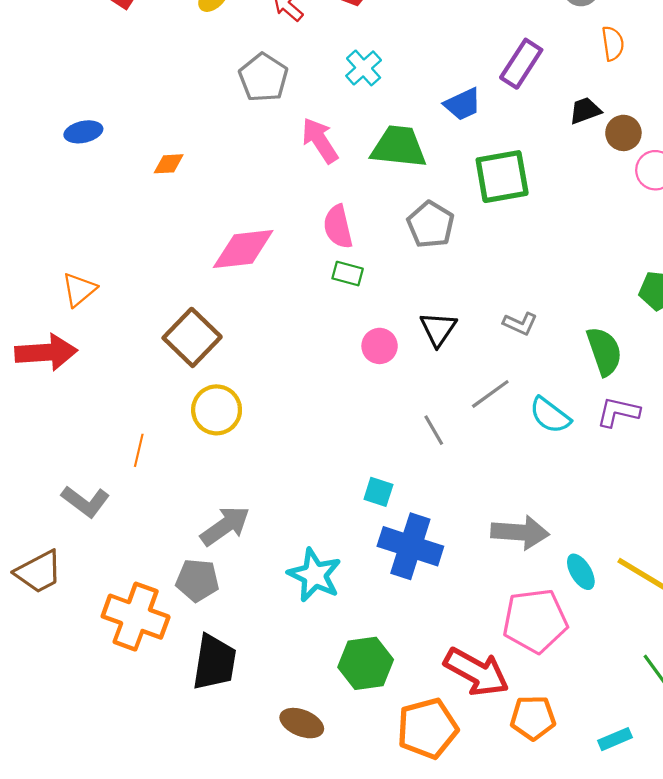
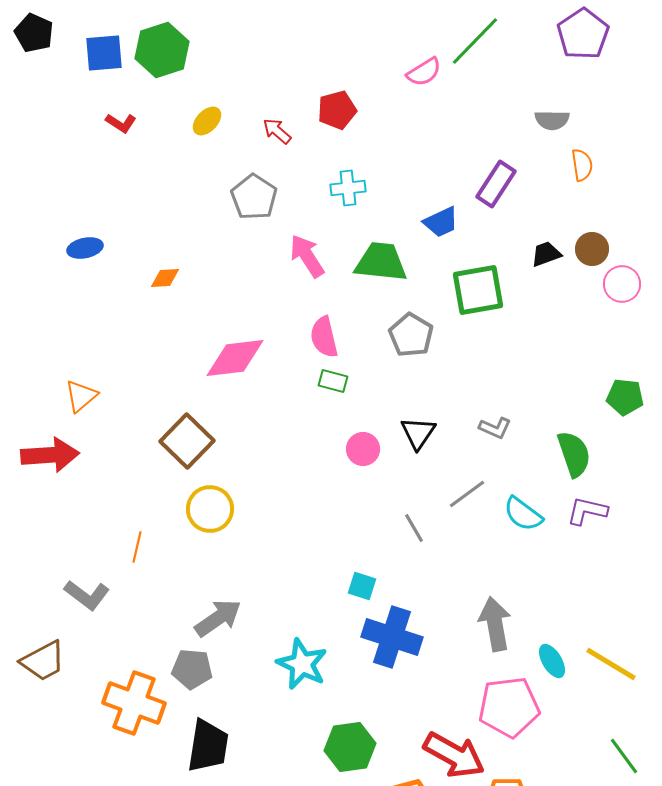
cyan cross: (364, 68) -> (348, 188), turned 36
black trapezoid: (585, 111) -> (546, 254), moved
gray arrow: (520, 532) -> (495, 624), turned -104

